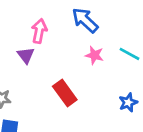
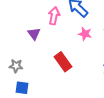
pink arrow: (39, 31) -> (54, 16), moved

